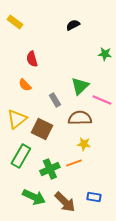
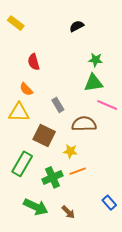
green star: (105, 54) -> (96, 60), moved
green triangle: (80, 86) -> (93, 83), moved, turned 36
yellow triangle: (17, 119) -> (19, 112), moved, turned 40
yellow star: (84, 144) -> (70, 151), moved
blue rectangle: (94, 197) -> (109, 203), moved, turned 40
brown arrow: (65, 202) -> (68, 212), size x0.6

